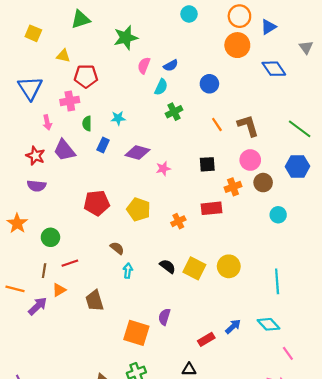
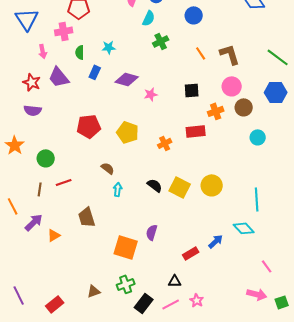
orange line: (15, 289) -> (13, 206), turned 48
orange triangle: (59, 290) -> (54, 235), moved
cyan diamond: (268, 324) -> (244, 228), moved

